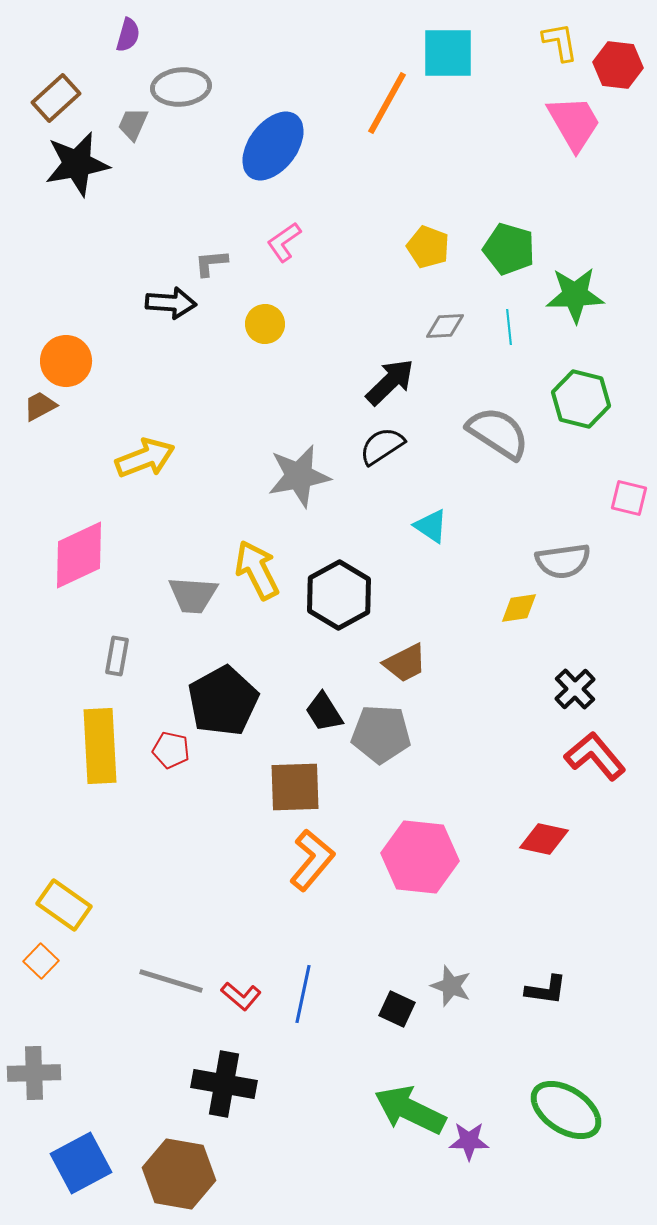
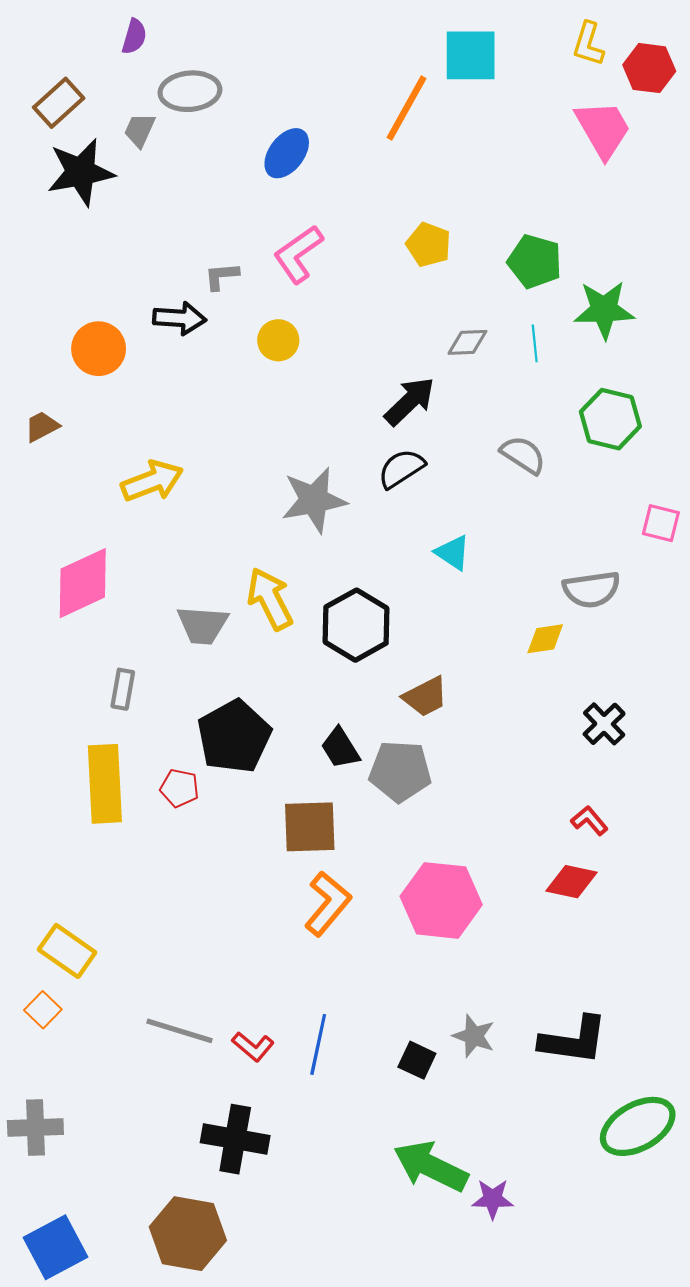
yellow L-shape: (560, 42) -> (588, 44), turned -153
blue ellipse: (273, 146) -> (287, 153), size x0.7
pink L-shape: (284, 242) -> (298, 254), size x1.4
yellow pentagon: (428, 247) -> (429, 245), moved
orange circle: (66, 361) -> (99, 349), moved
gray semicircle: (498, 433) -> (523, 455), size x0.7
red L-shape: (595, 756) -> (589, 821), moved, size x0.6
black L-shape: (546, 990) -> (574, 1040), size x1.6
green ellipse: (566, 1110) -> (638, 1126), moved, turned -62
blue square: (81, 1163) -> (55, 1247), moved

